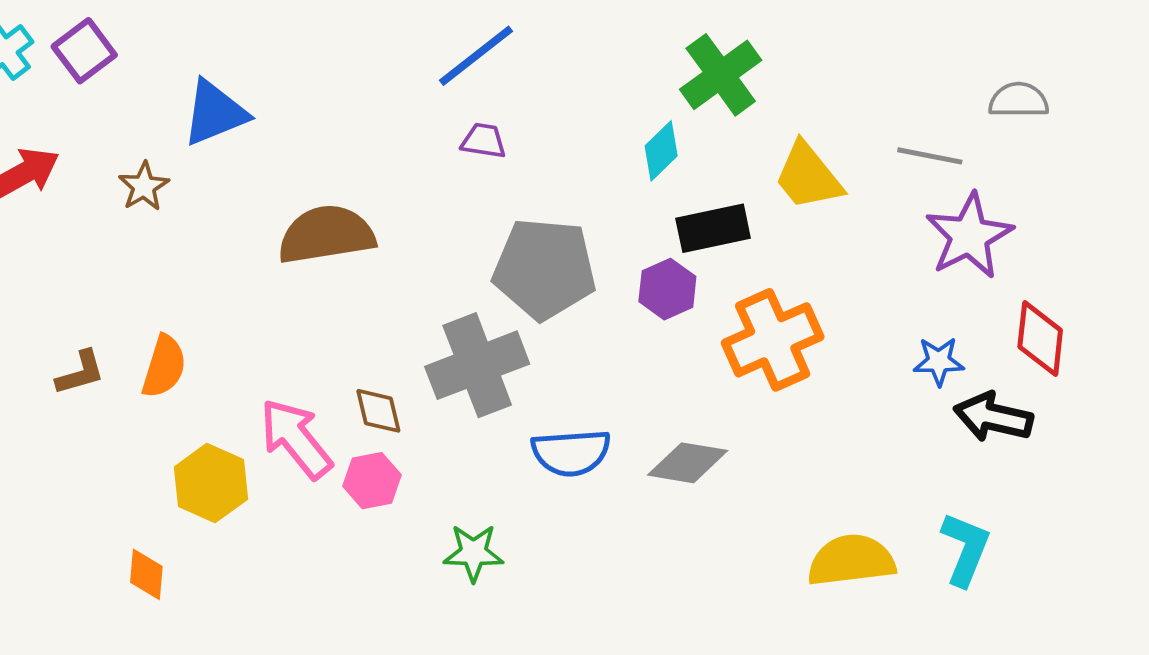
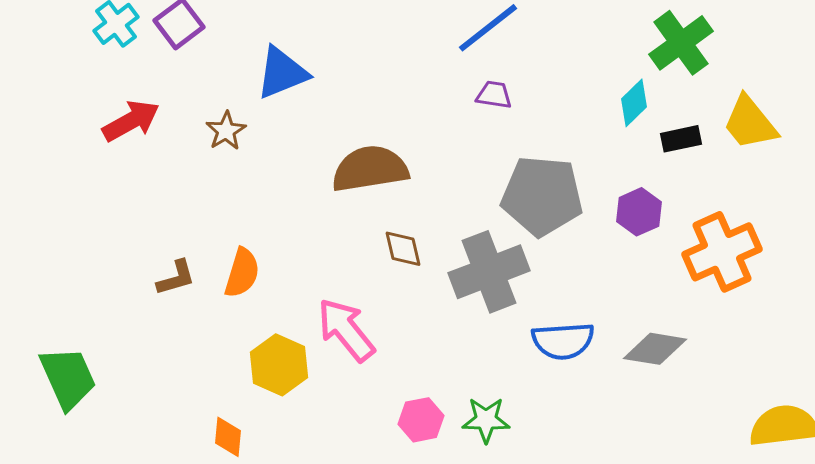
black rectangle: (713, 228) -> (681, 139), moved, size x0.7
brown diamond: (378, 411) -> (403, 249), moved
pink hexagon: (372, 481) -> (421, 420), moved

